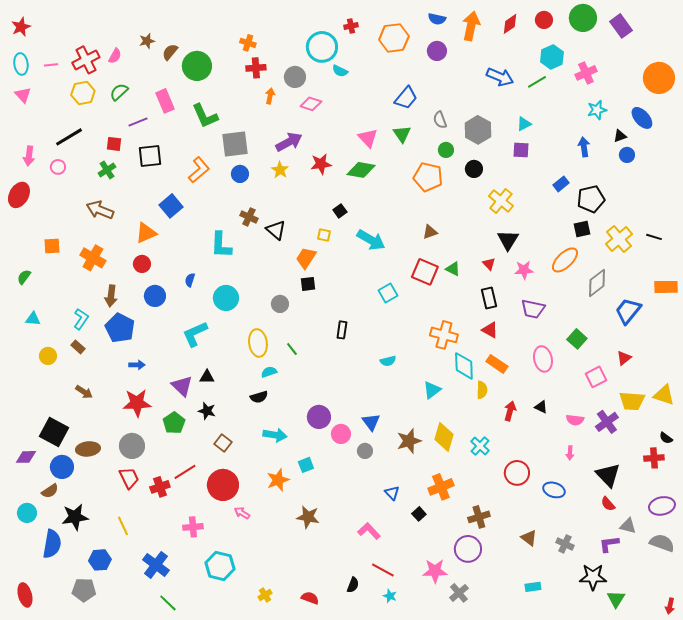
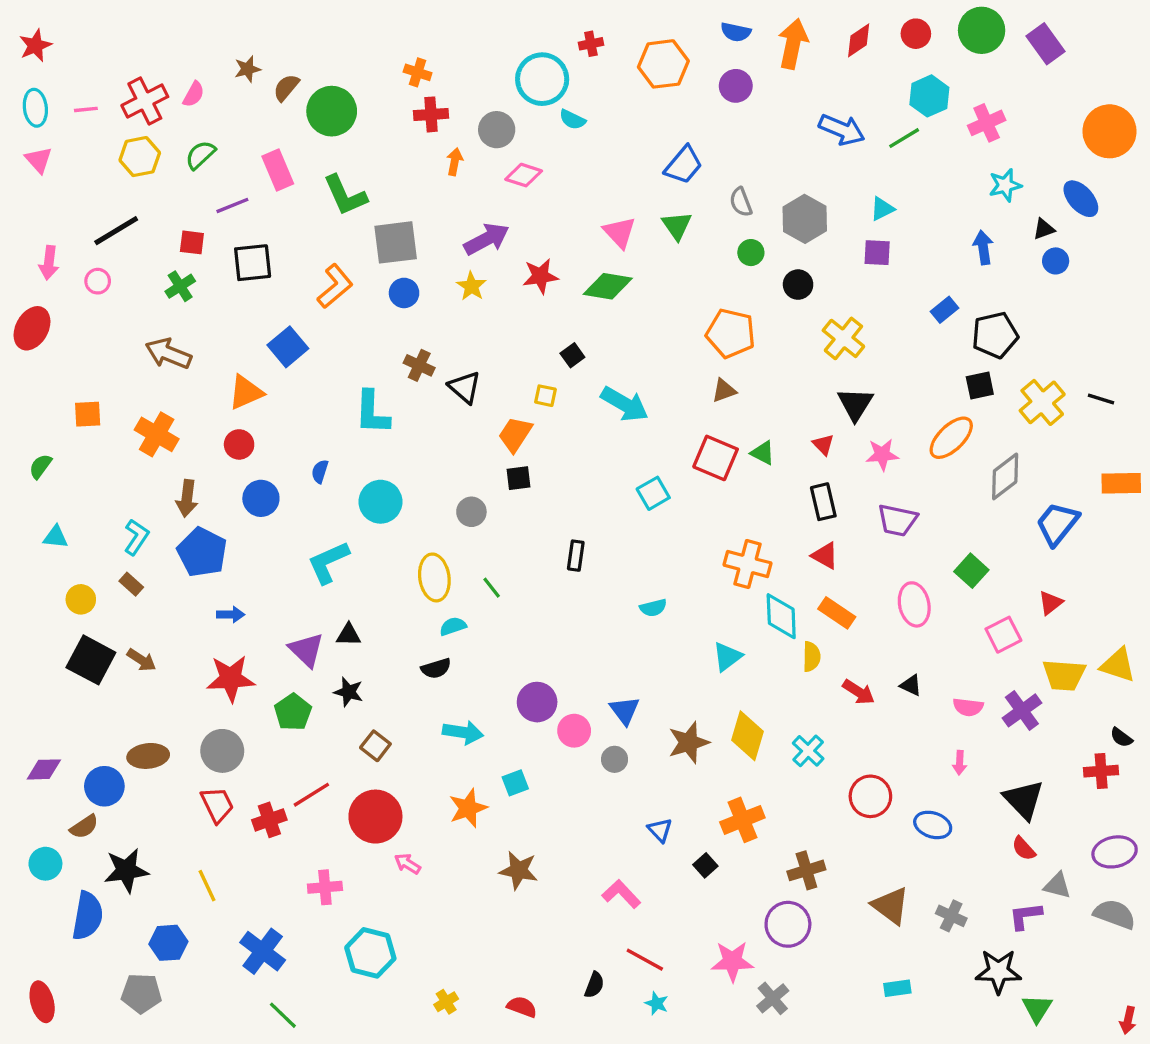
orange pentagon: (428, 177) -> (731, 333), moved
red arrow: (510, 411) -> (859, 692), turned 108
black square: (54, 432) -> (91, 660), moved
brown triangle: (529, 538) -> (891, 906), size x1.4

